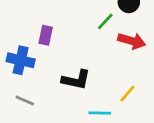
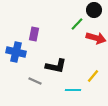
gray line: (25, 101) -> (35, 81), moved

